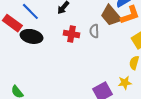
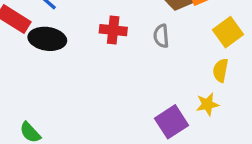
gray semicircle: (94, 31) -> (161, 36), moved

